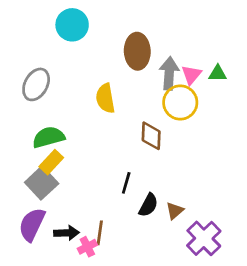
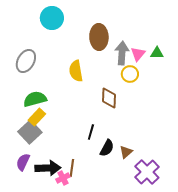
yellow circle: (180, 102) -> (130, 74), size x0.7
purple semicircle: (32, 225) -> (23, 162), size x0.7
black arrow: (67, 233) -> (48, 168), size x1.4

